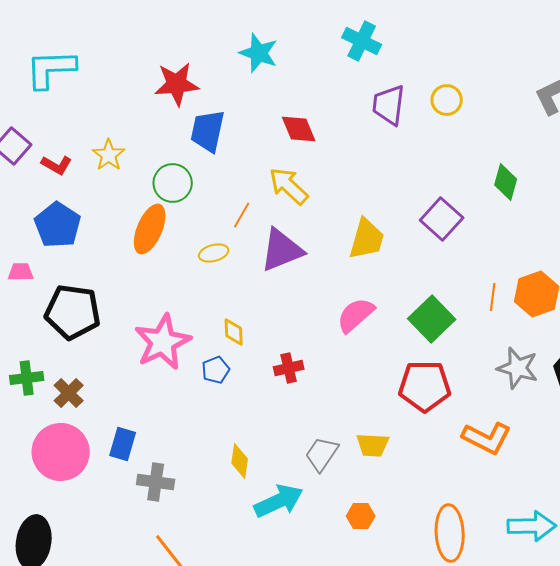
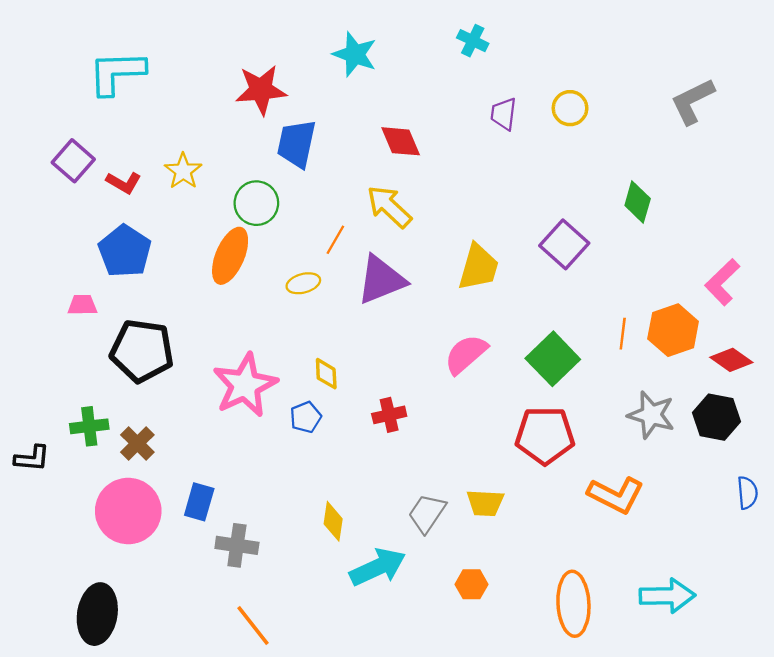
cyan cross: (362, 41) -> (473, 41), size x0.7
purple trapezoid: (389, 105) -> (504, 114), size x0.7

